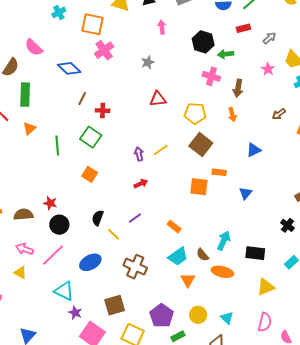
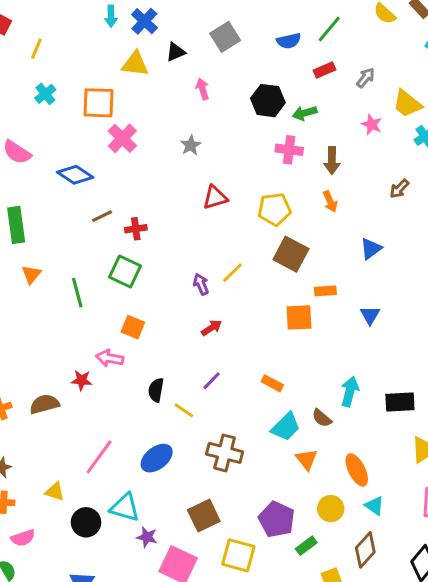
brown line: (82, 99) -> (102, 216), turned 48
black circle: (59, 225) -> (86, 522), moved
pink arrow: (25, 249) -> (110, 358), moved
orange ellipse: (222, 272) -> (357, 470), moved, turned 60

